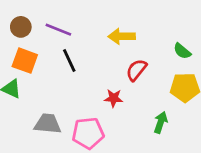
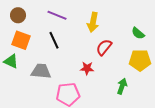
purple line: (58, 30) -> (57, 15), moved
yellow arrow: (122, 36) -> (93, 22), turned -78
gray trapezoid: (48, 124) -> (41, 71), moved

